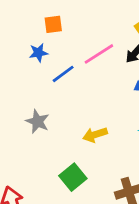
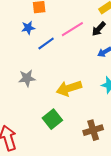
gray star: (38, 121) -> (27, 78), turned -30
yellow arrow: (95, 135) -> (69, 88), size x1.4

